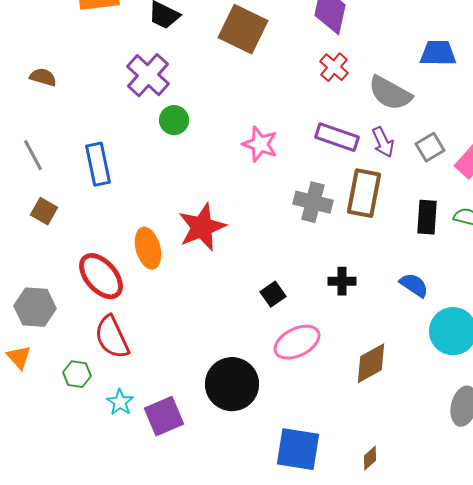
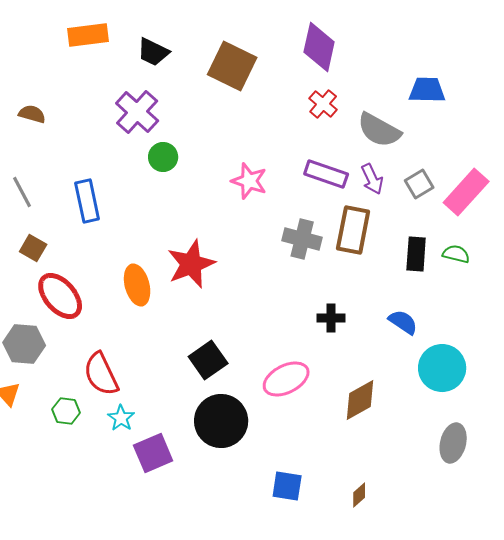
red ellipse: (101, 276) -> (60, 296), moved
black square: (273, 294) -> (208, 360), moved, size x1.5
cyan star: (120, 402) -> (121, 418), moved
blue square: (298, 449) -> (287, 486), size x0.7

